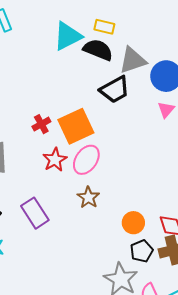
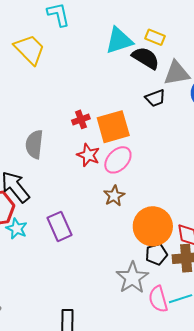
black trapezoid: (115, 90) -> (155, 98), size x0.7
red star: (55, 160) -> (88, 155), turned -30
purple rectangle: (35, 213) -> (60, 226), moved
orange circle: (133, 223) -> (153, 226), size x1.8

